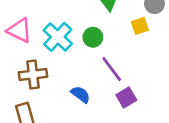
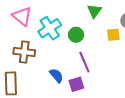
purple square: (126, 98) -> (76, 84), moved

